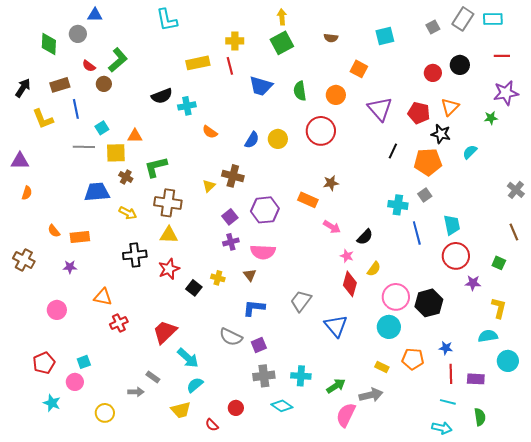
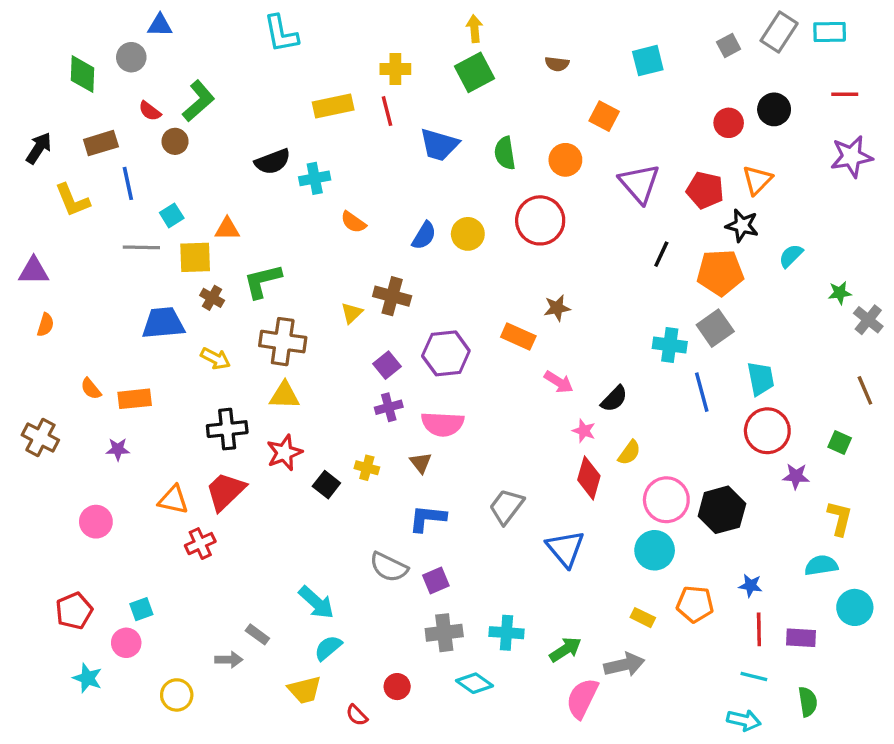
green star: (491, 118) -> (840, 293), moved
gray square: (425, 195) -> (715, 328), size x1.5
red trapezoid: (165, 332) -> (225, 491), moved

